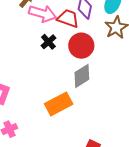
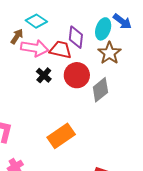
gray diamond: (82, 76) -> (100, 90), moved

